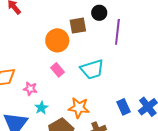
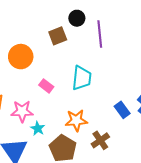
orange circle: (57, 40) -> (21, 57), moved
cyan trapezoid: (92, 69) -> (82, 78), turned -55
pink star: (30, 89) -> (22, 111), size x1.5

